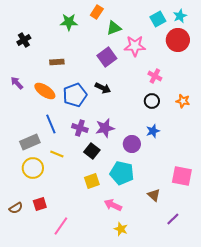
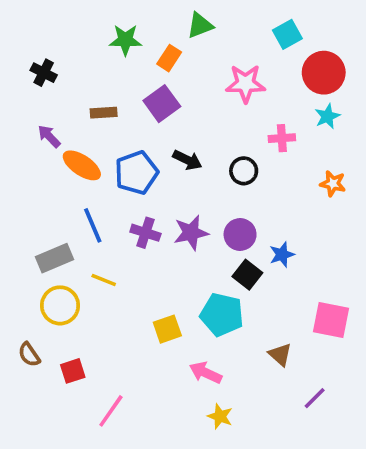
orange rectangle: (97, 12) -> (169, 58), moved
cyan star: (180, 16) -> (327, 116), moved
green triangle: (114, 28) -> (200, 25), moved
black cross: (24, 40) -> (44, 73), turned -32
purple square: (107, 57) -> (162, 104), moved
pink cross: (155, 76) -> (282, 138), turned -32
purple arrow: (17, 83) -> (49, 136), moved
black circle: (152, 101) -> (244, 171), moved
blue star: (153, 131) -> (282, 255), moved
purple circle: (132, 144) -> (240, 235), moved
black square: (92, 151) -> (247, 275), moved
brown semicircle: (16, 208) -> (29, 355), moved, turned 88

